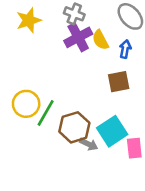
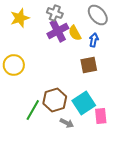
yellow circle: (26, 104) -> (14, 65), moved
green line: (46, 113) -> (33, 110), moved
gray arrow: (89, 144) -> (67, 123), moved

